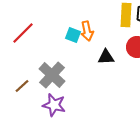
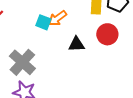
orange arrow: (87, 31) -> (57, 18), turned 66

